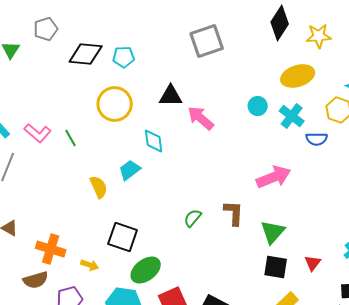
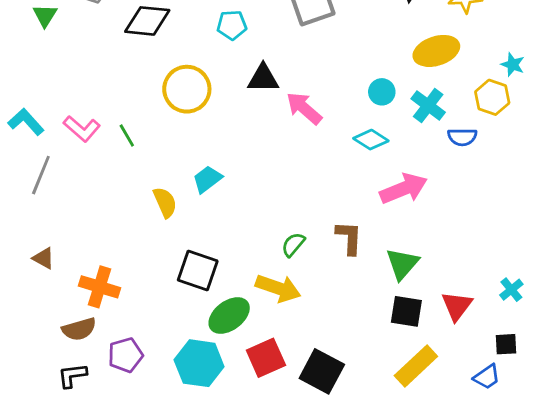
cyan pentagon: (124, 57) -> (232, 25), moved
cyan diamond: (154, 141) -> (371, 140), moved, turned -50
red triangle: (313, 263) -> (457, 306), size x1.4
yellow arrow: (90, 265) -> (278, 288), moved, size x1.8

